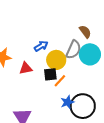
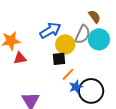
blue arrow: (41, 46) -> (50, 30), size x1.5
red triangle: (26, 68) -> (20, 58), moved
orange line: (60, 81) -> (68, 74), moved

